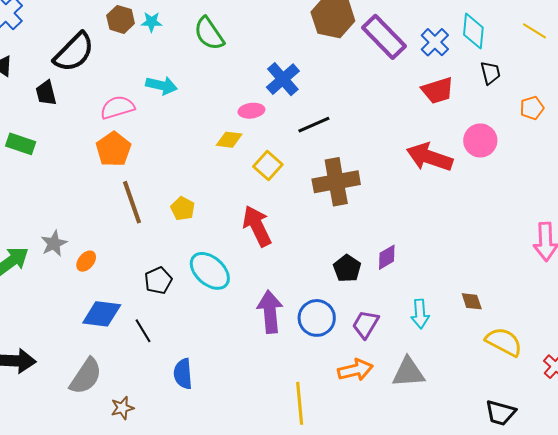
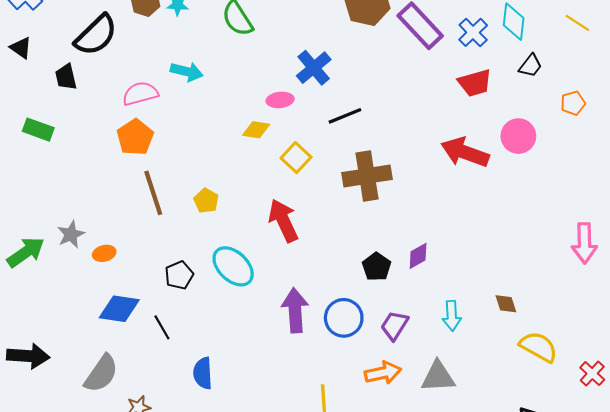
black trapezoid: (490, 73) -> (531, 66), turned 50
orange ellipse: (86, 261) -> (104, 253), turned 35

